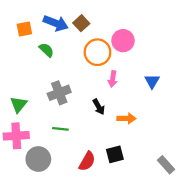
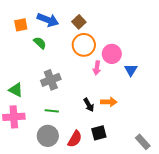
brown square: (81, 23) -> (79, 22), moved
pink circle: (123, 41) -> (112, 54), moved
green triangle: (19, 104) -> (16, 90), turned -42
black arrow: (99, 107) -> (89, 105), moved
gray circle: (38, 159) -> (48, 136), moved

